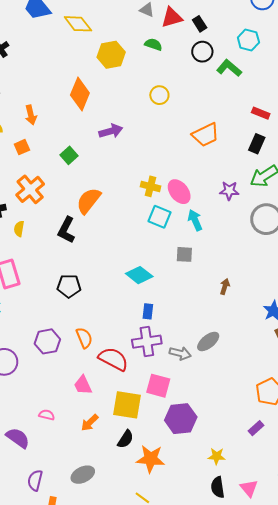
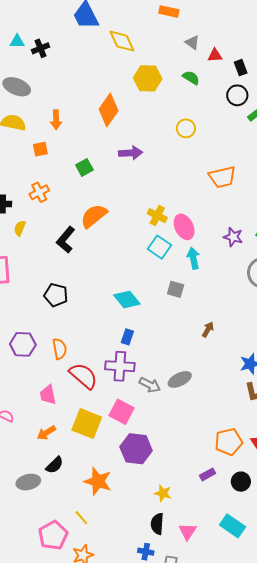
red triangle: (172, 18) -> (215, 55), size x0.7
orange cross: (30, 189) -> (39, 192), size x0.7
black semicircle: (125, 439) -> (55, 465), moved

